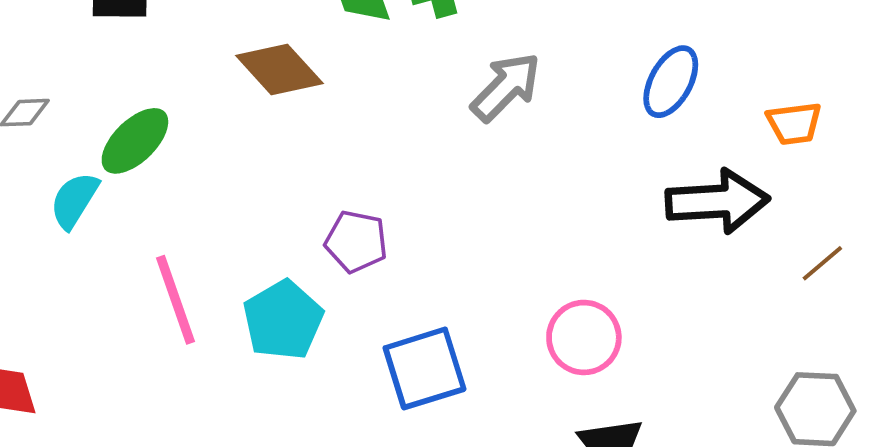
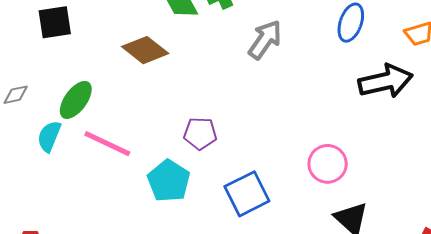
pink line: (176, 300) -> (107, 144), moved, turned -36

